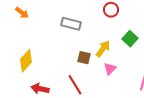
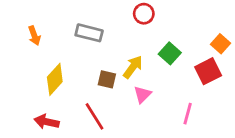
orange arrow: (22, 13) -> (34, 36), moved, turned 32
yellow diamond: (26, 61) -> (55, 79), moved

